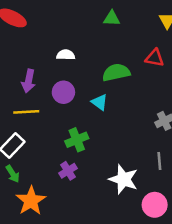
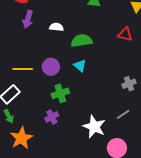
green semicircle: (116, 72) -> (82, 41), moved
purple arrow: (29, 81) -> (28, 19), moved
purple circle: (63, 92) -> (51, 67), moved
gray line: (159, 161) -> (123, 114), turned 56

